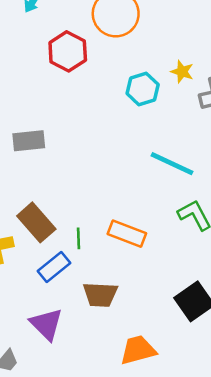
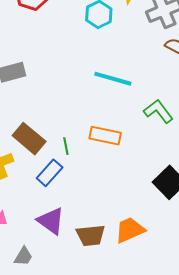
cyan line: (172, 164) -> (113, 79), moved
brown trapezoid: (100, 295) -> (91, 235), moved

